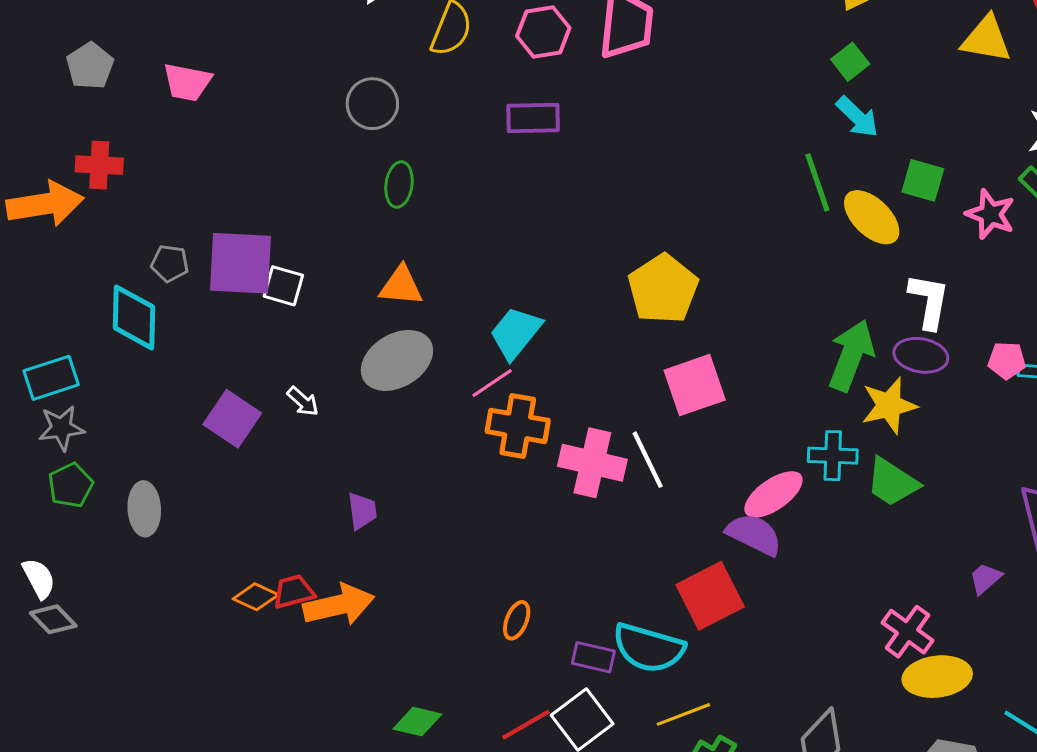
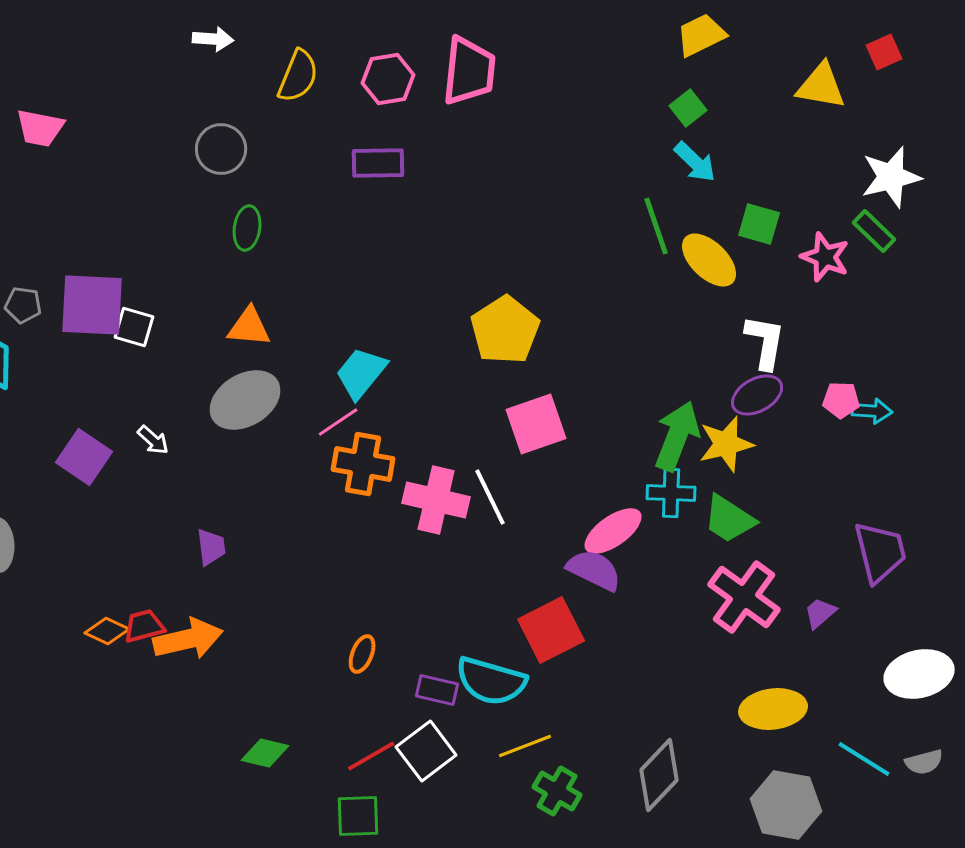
green arrow: (851, 355) -> (677, 436), moved
purple ellipse: (921, 355) -> (757, 395), turned -39
pink cross: (907, 632) -> (744, 597), moved, size x1.4

